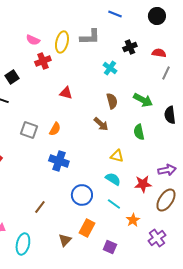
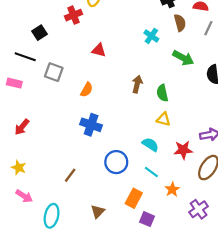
cyan cross: (110, 68) -> (151, 36), moved
brown semicircle: (112, 101) -> (180, 23), moved
brown arrow: (101, 124) -> (137, 84), turned -119
gray square: (29, 130) -> (54, 72), moved
green semicircle: (139, 132) -> (162, 93), moved
yellow triangle: (117, 156) -> (163, 119), moved
orange rectangle: (87, 228) -> (134, 198), moved

